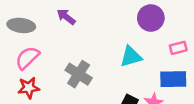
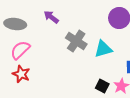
gray cross: (79, 74) -> (76, 41), moved
red star: (29, 88) -> (21, 74), turned 30

